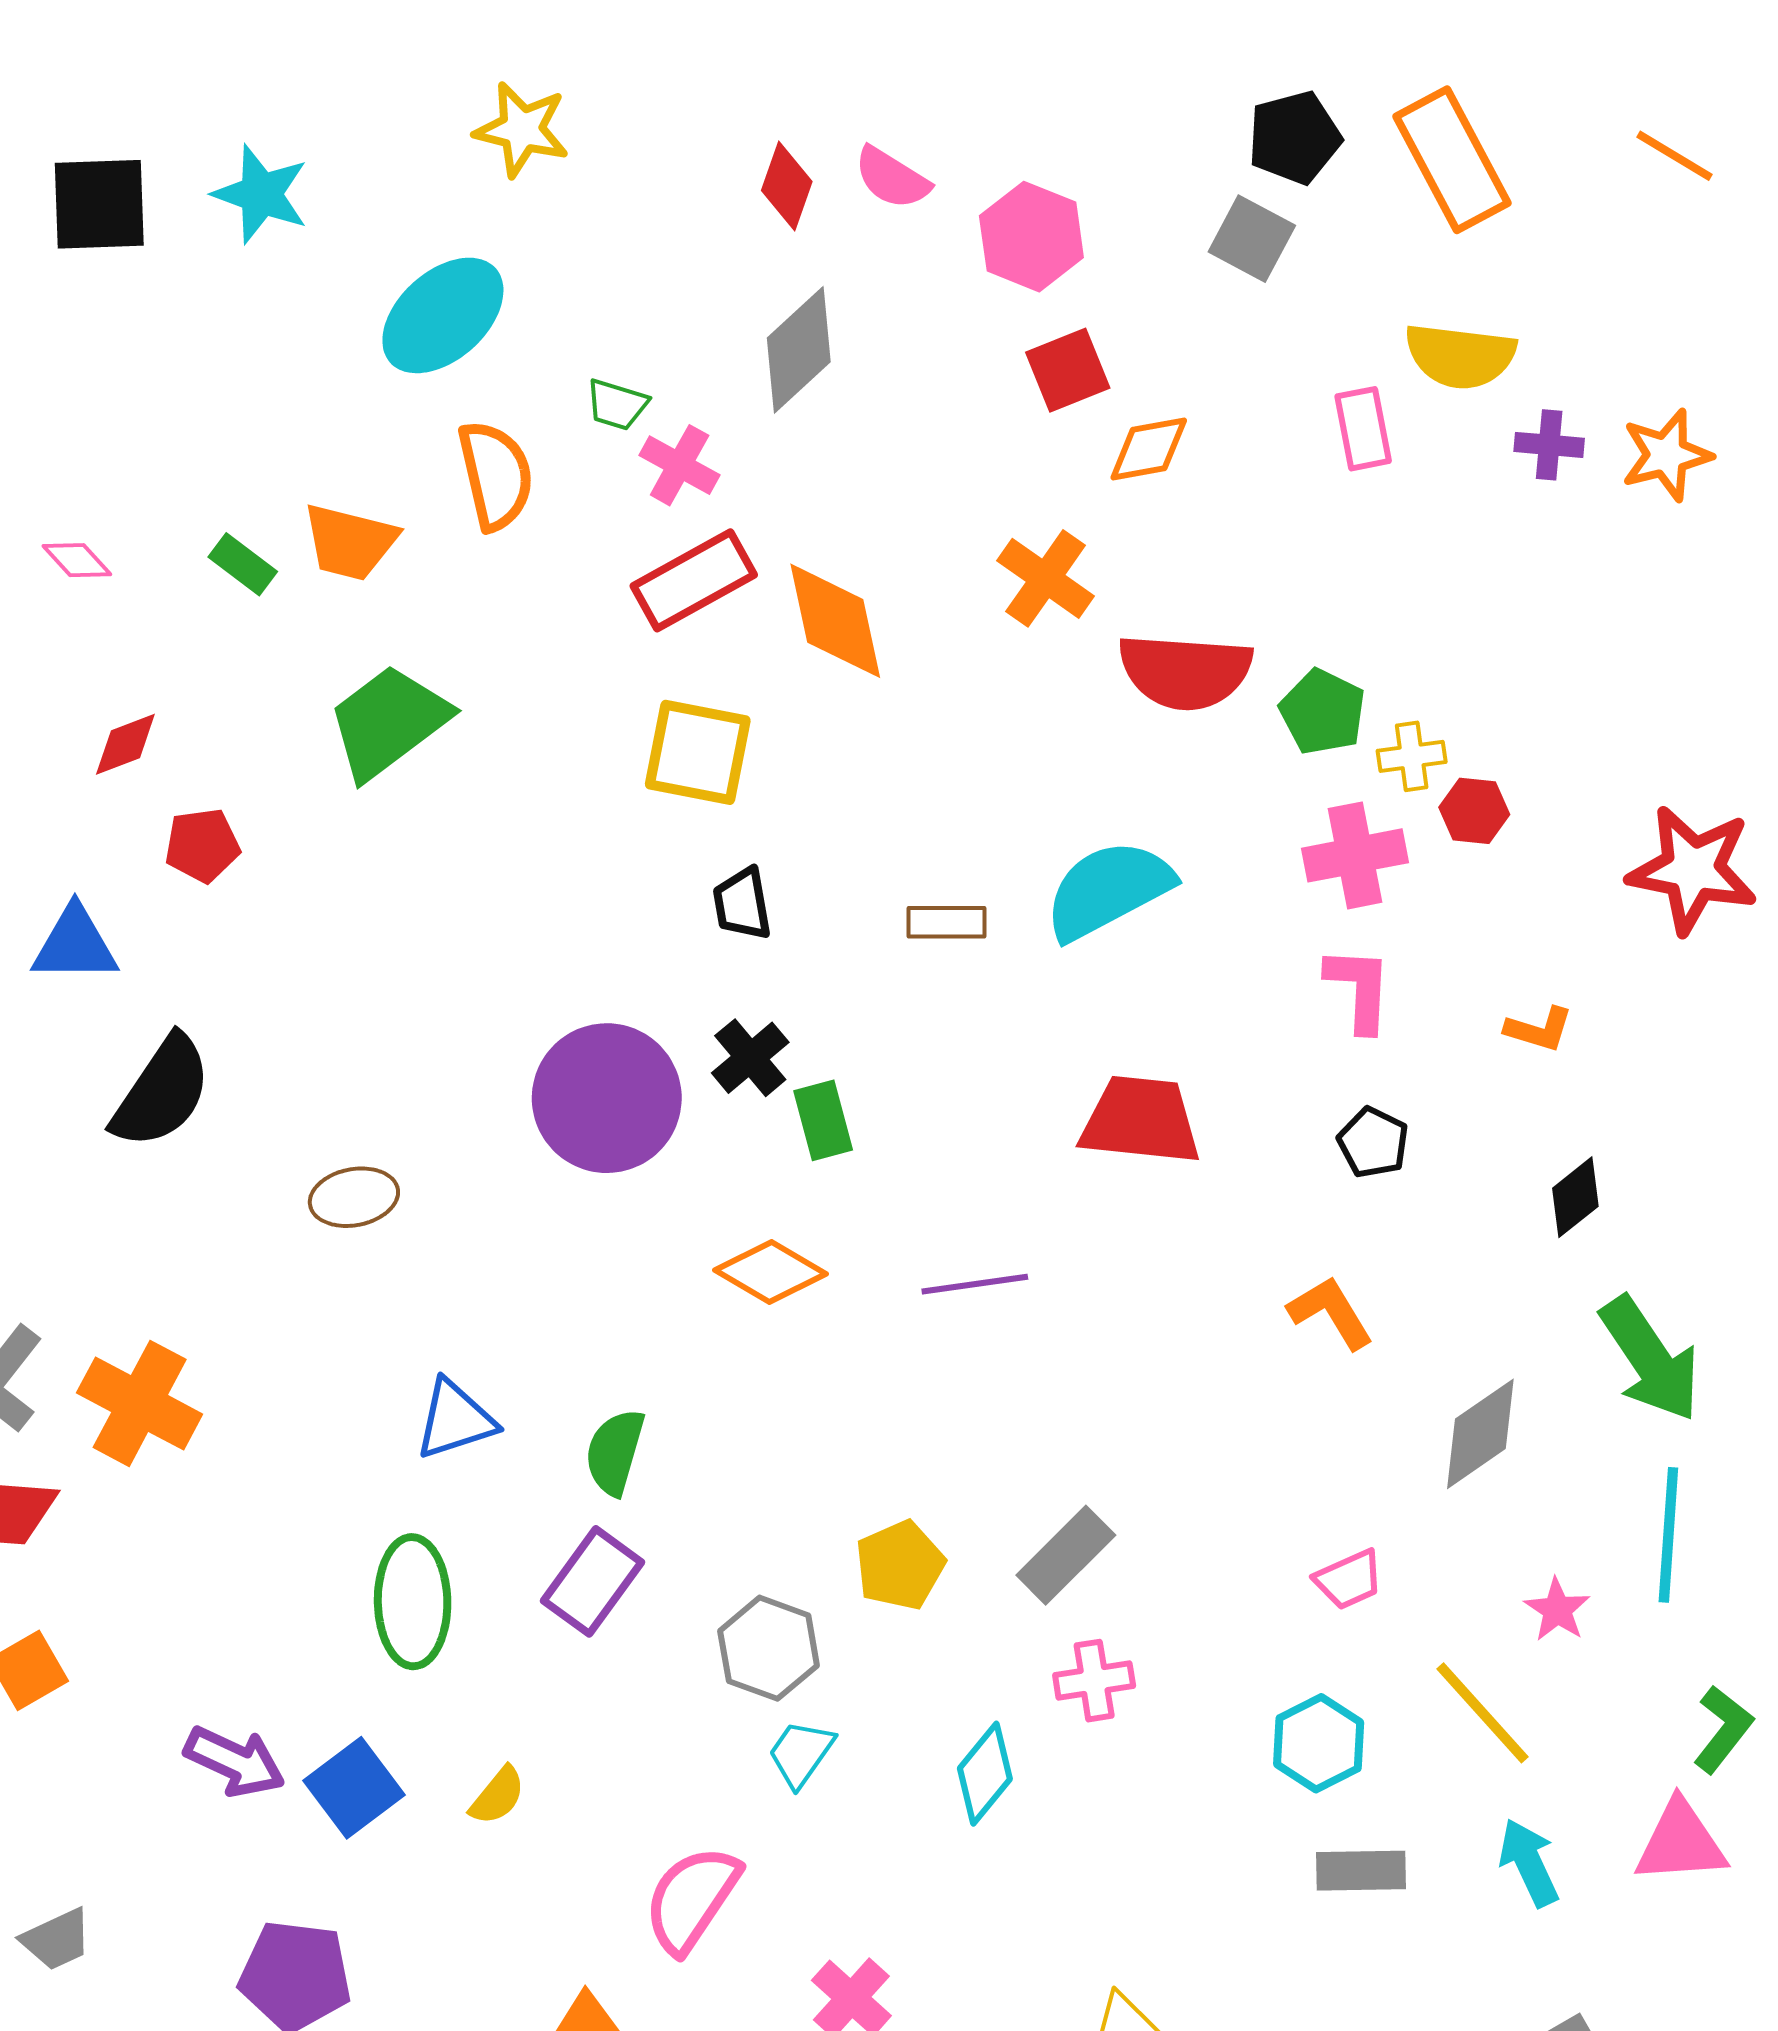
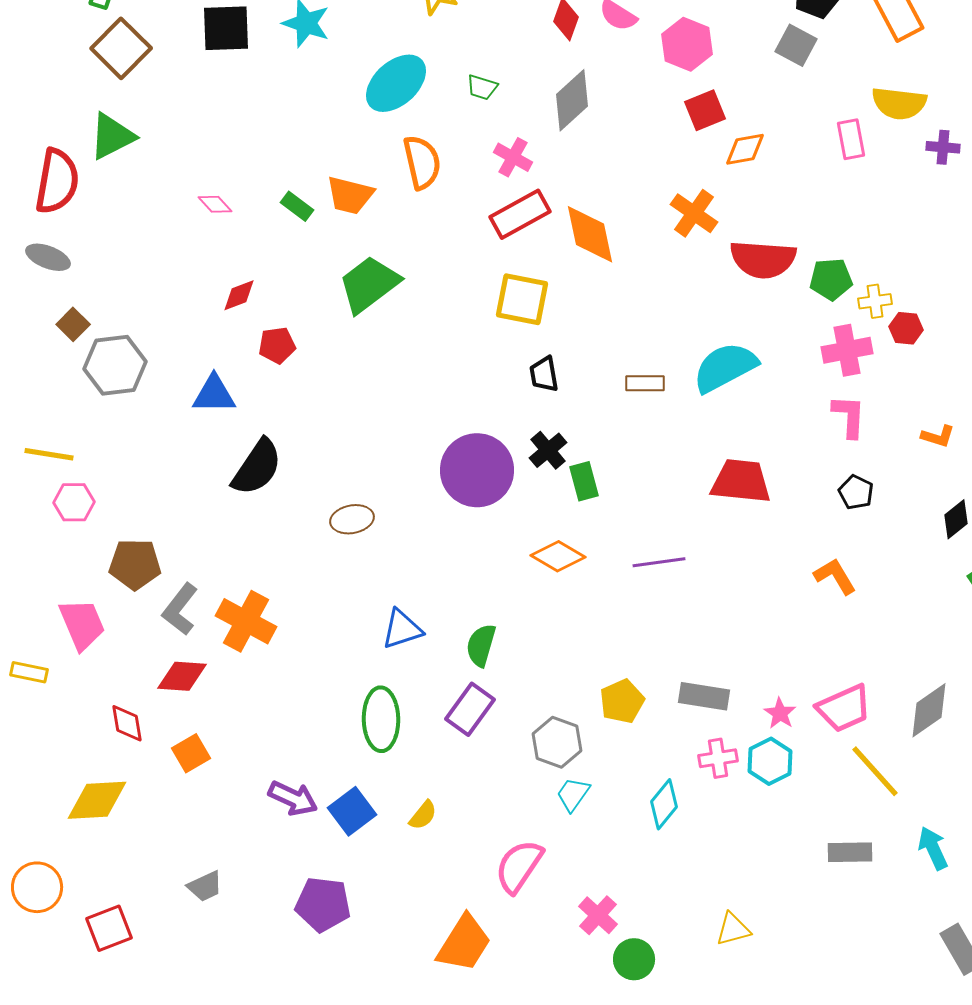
green trapezoid: (617, 404) -> (482, 87), moved
green pentagon: (1323, 712) -> (831, 279), turned -30
gray diamond: (1480, 1434) -> (929, 710), moved
gray rectangle: (1066, 1555) -> (704, 696), turned 54
pink trapezoid: (1349, 1579) -> (844, 708), size x1.6
pink star: (1557, 1610) -> (780, 713), moved
yellow line: (1482, 1713) -> (875, 771), moved
cyan hexagon: (1319, 1743) -> (770, 761), moved

